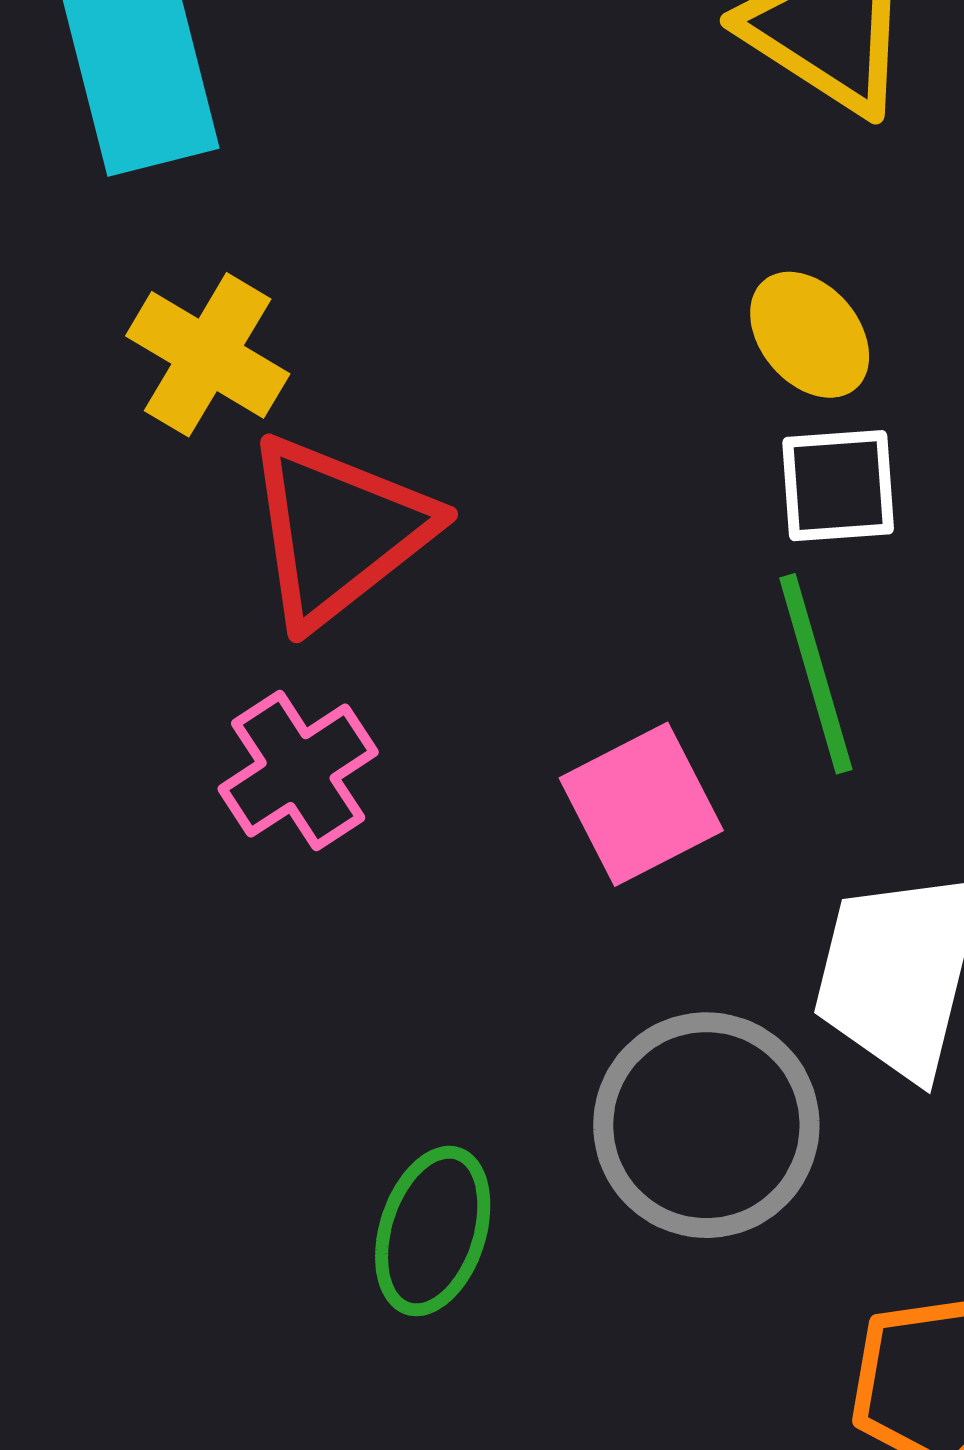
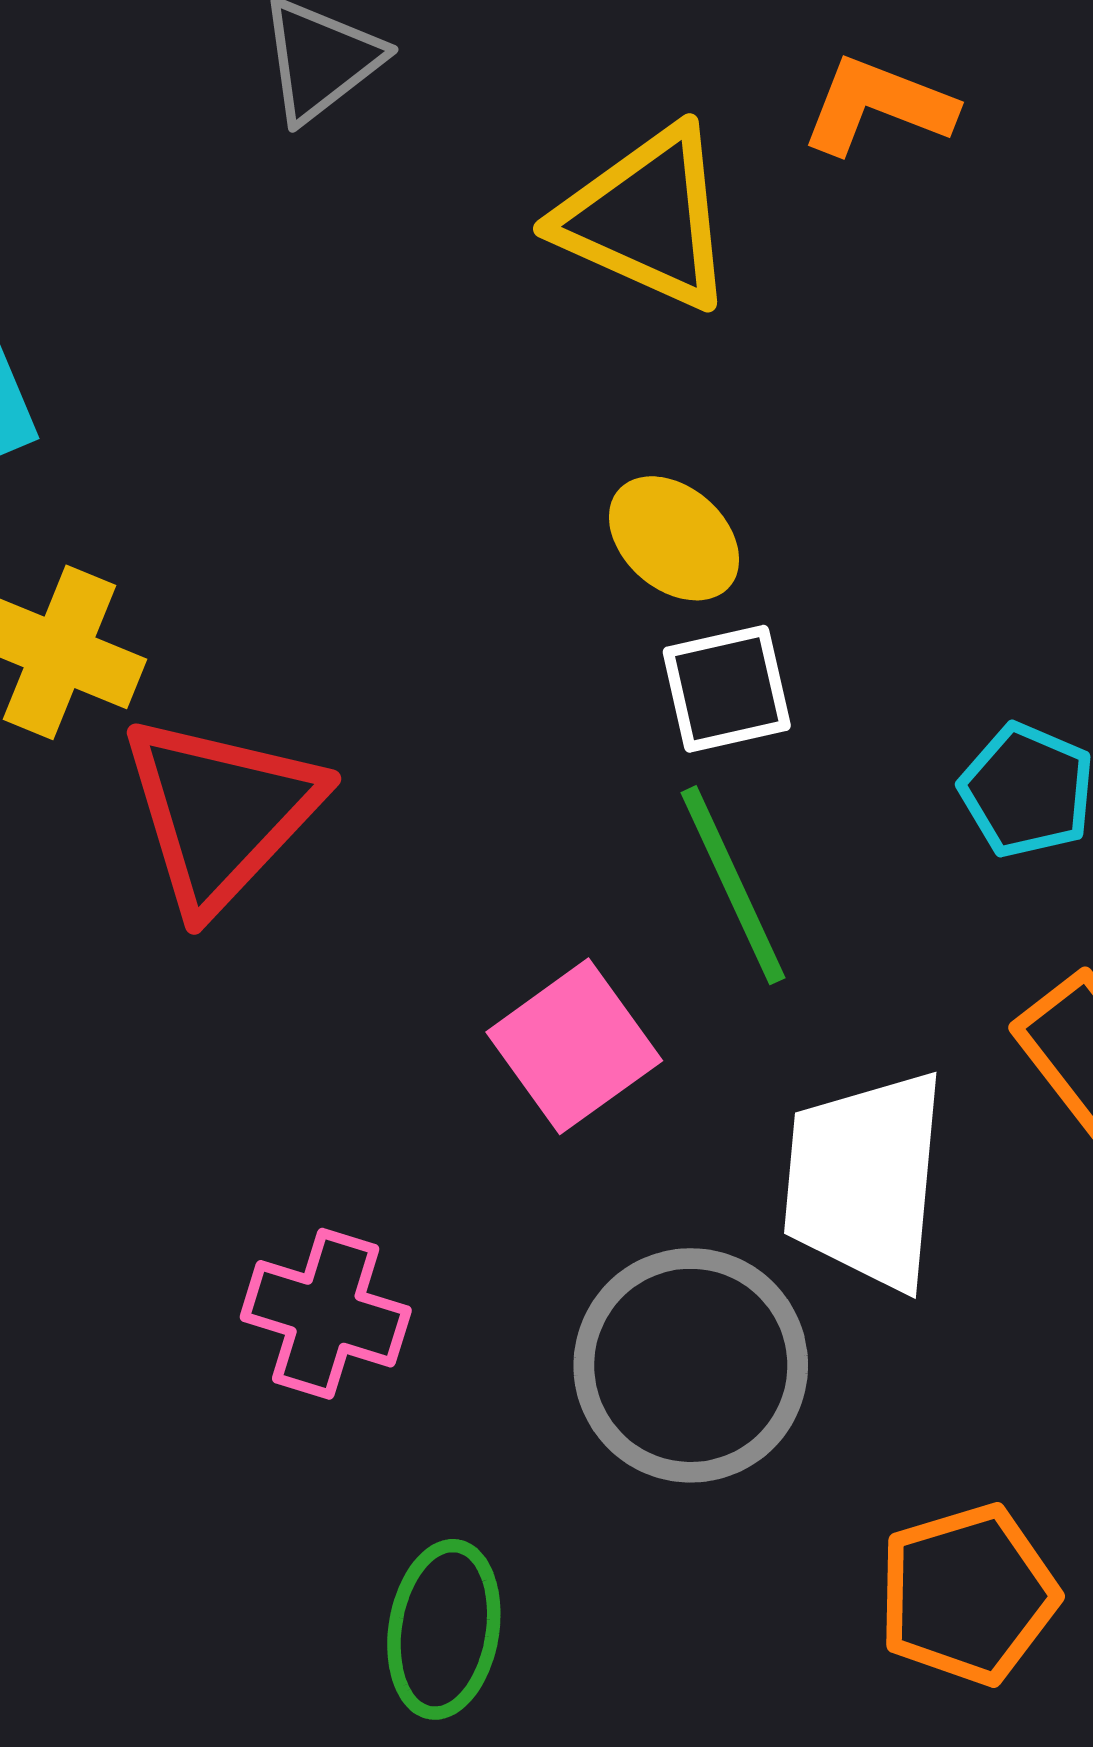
pink cross: (298, 771) -> (326, 1314), moved, turned -31
green ellipse: (433, 1231) -> (444, 1629), moved

